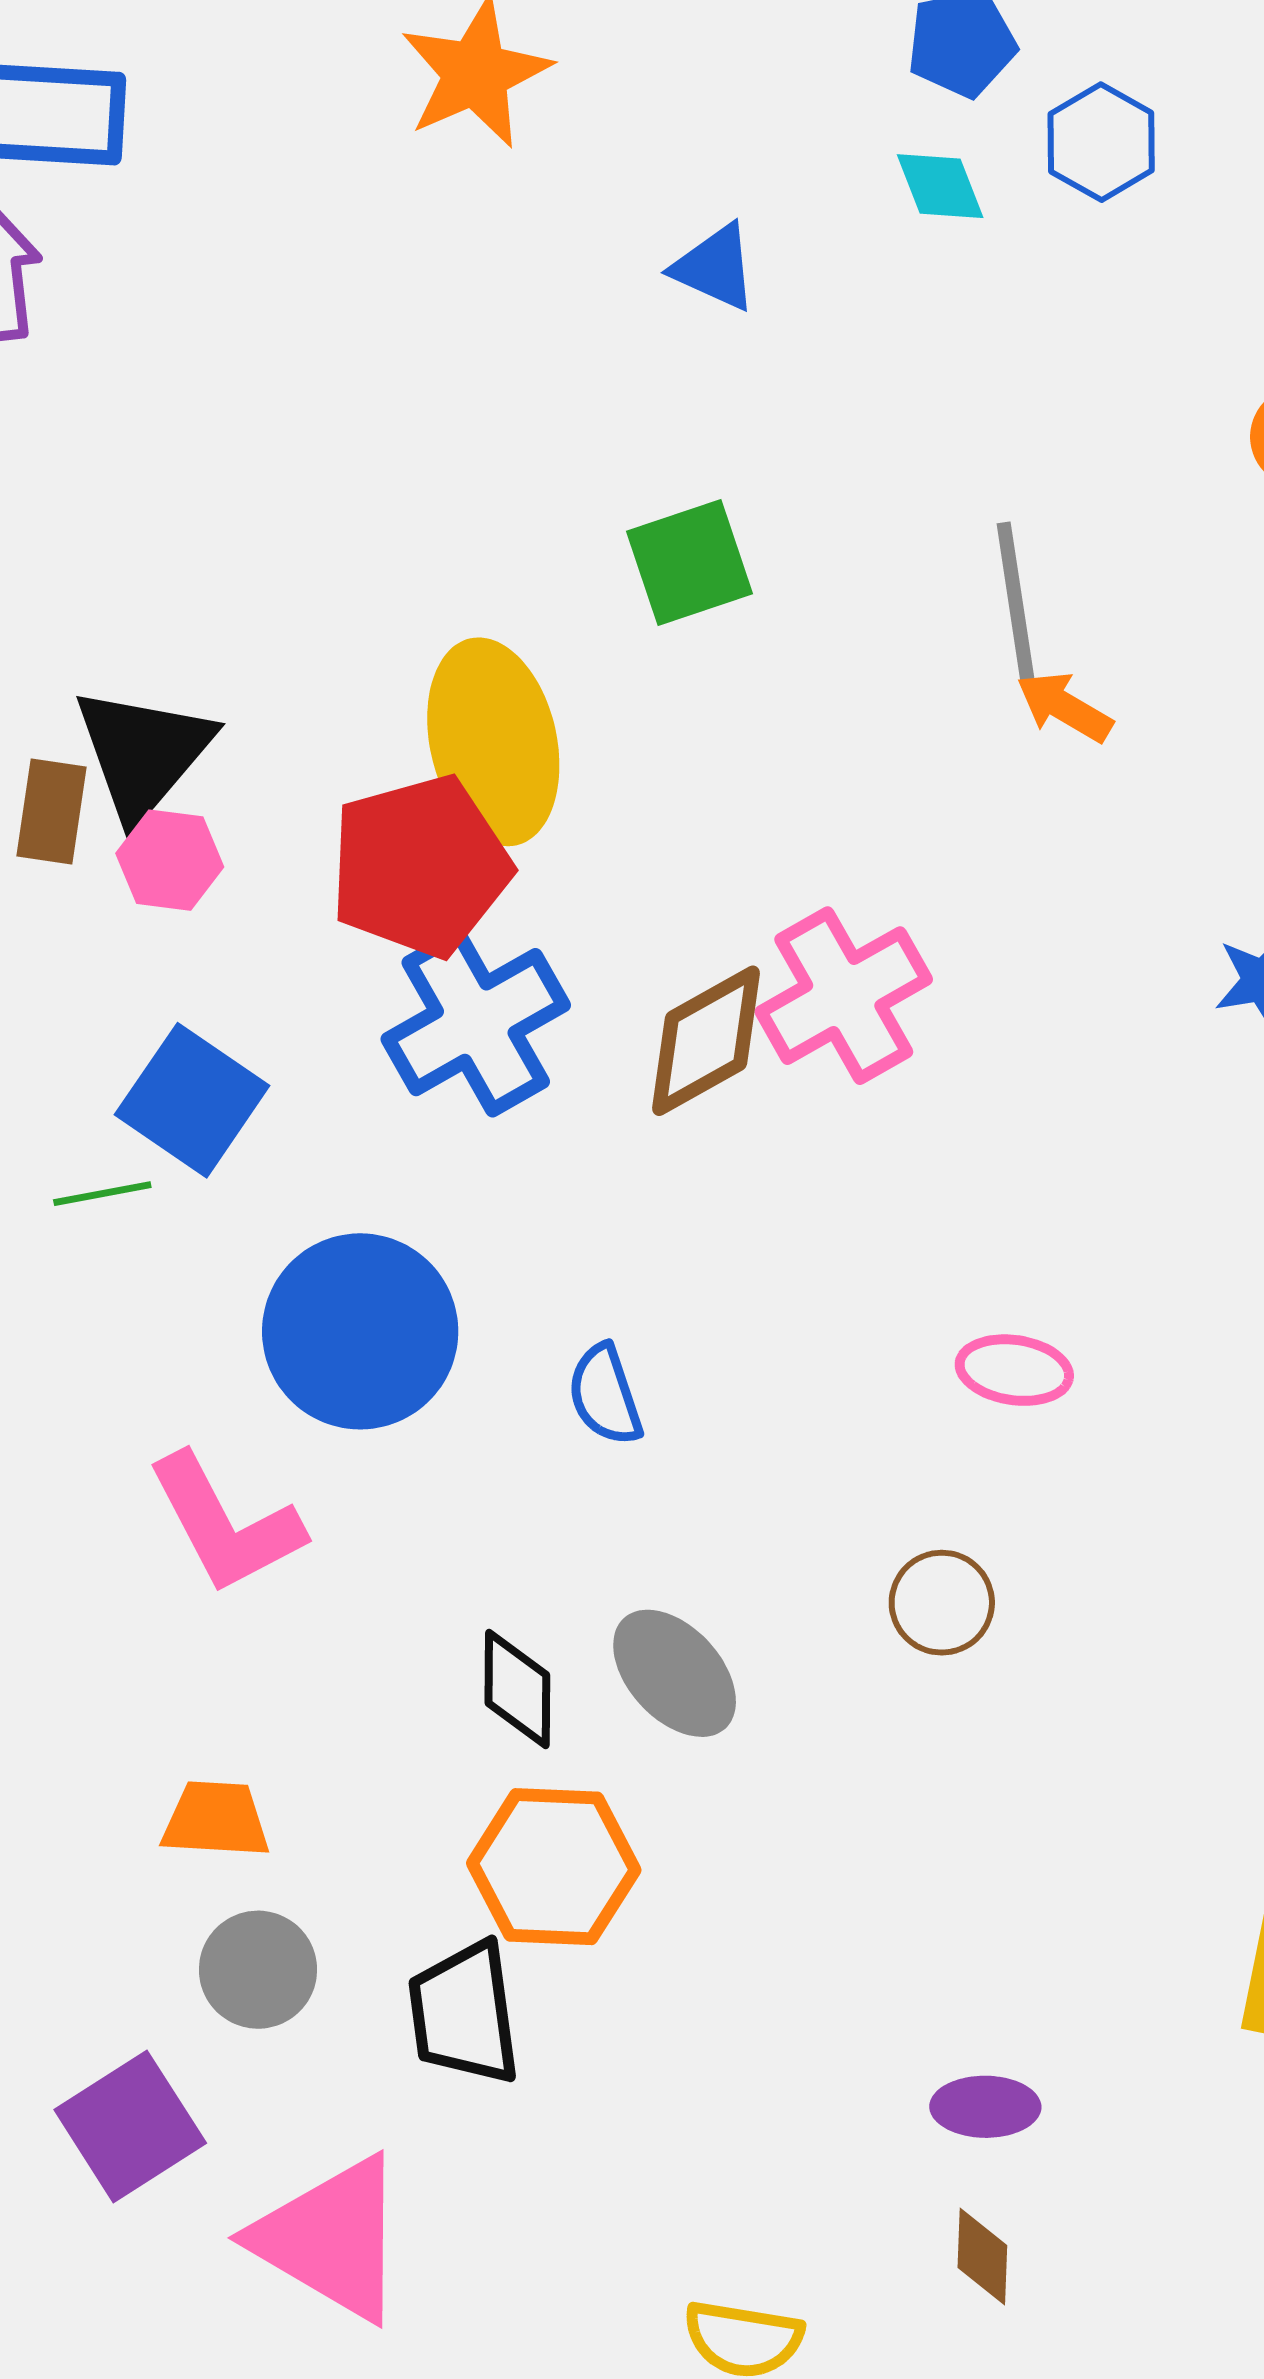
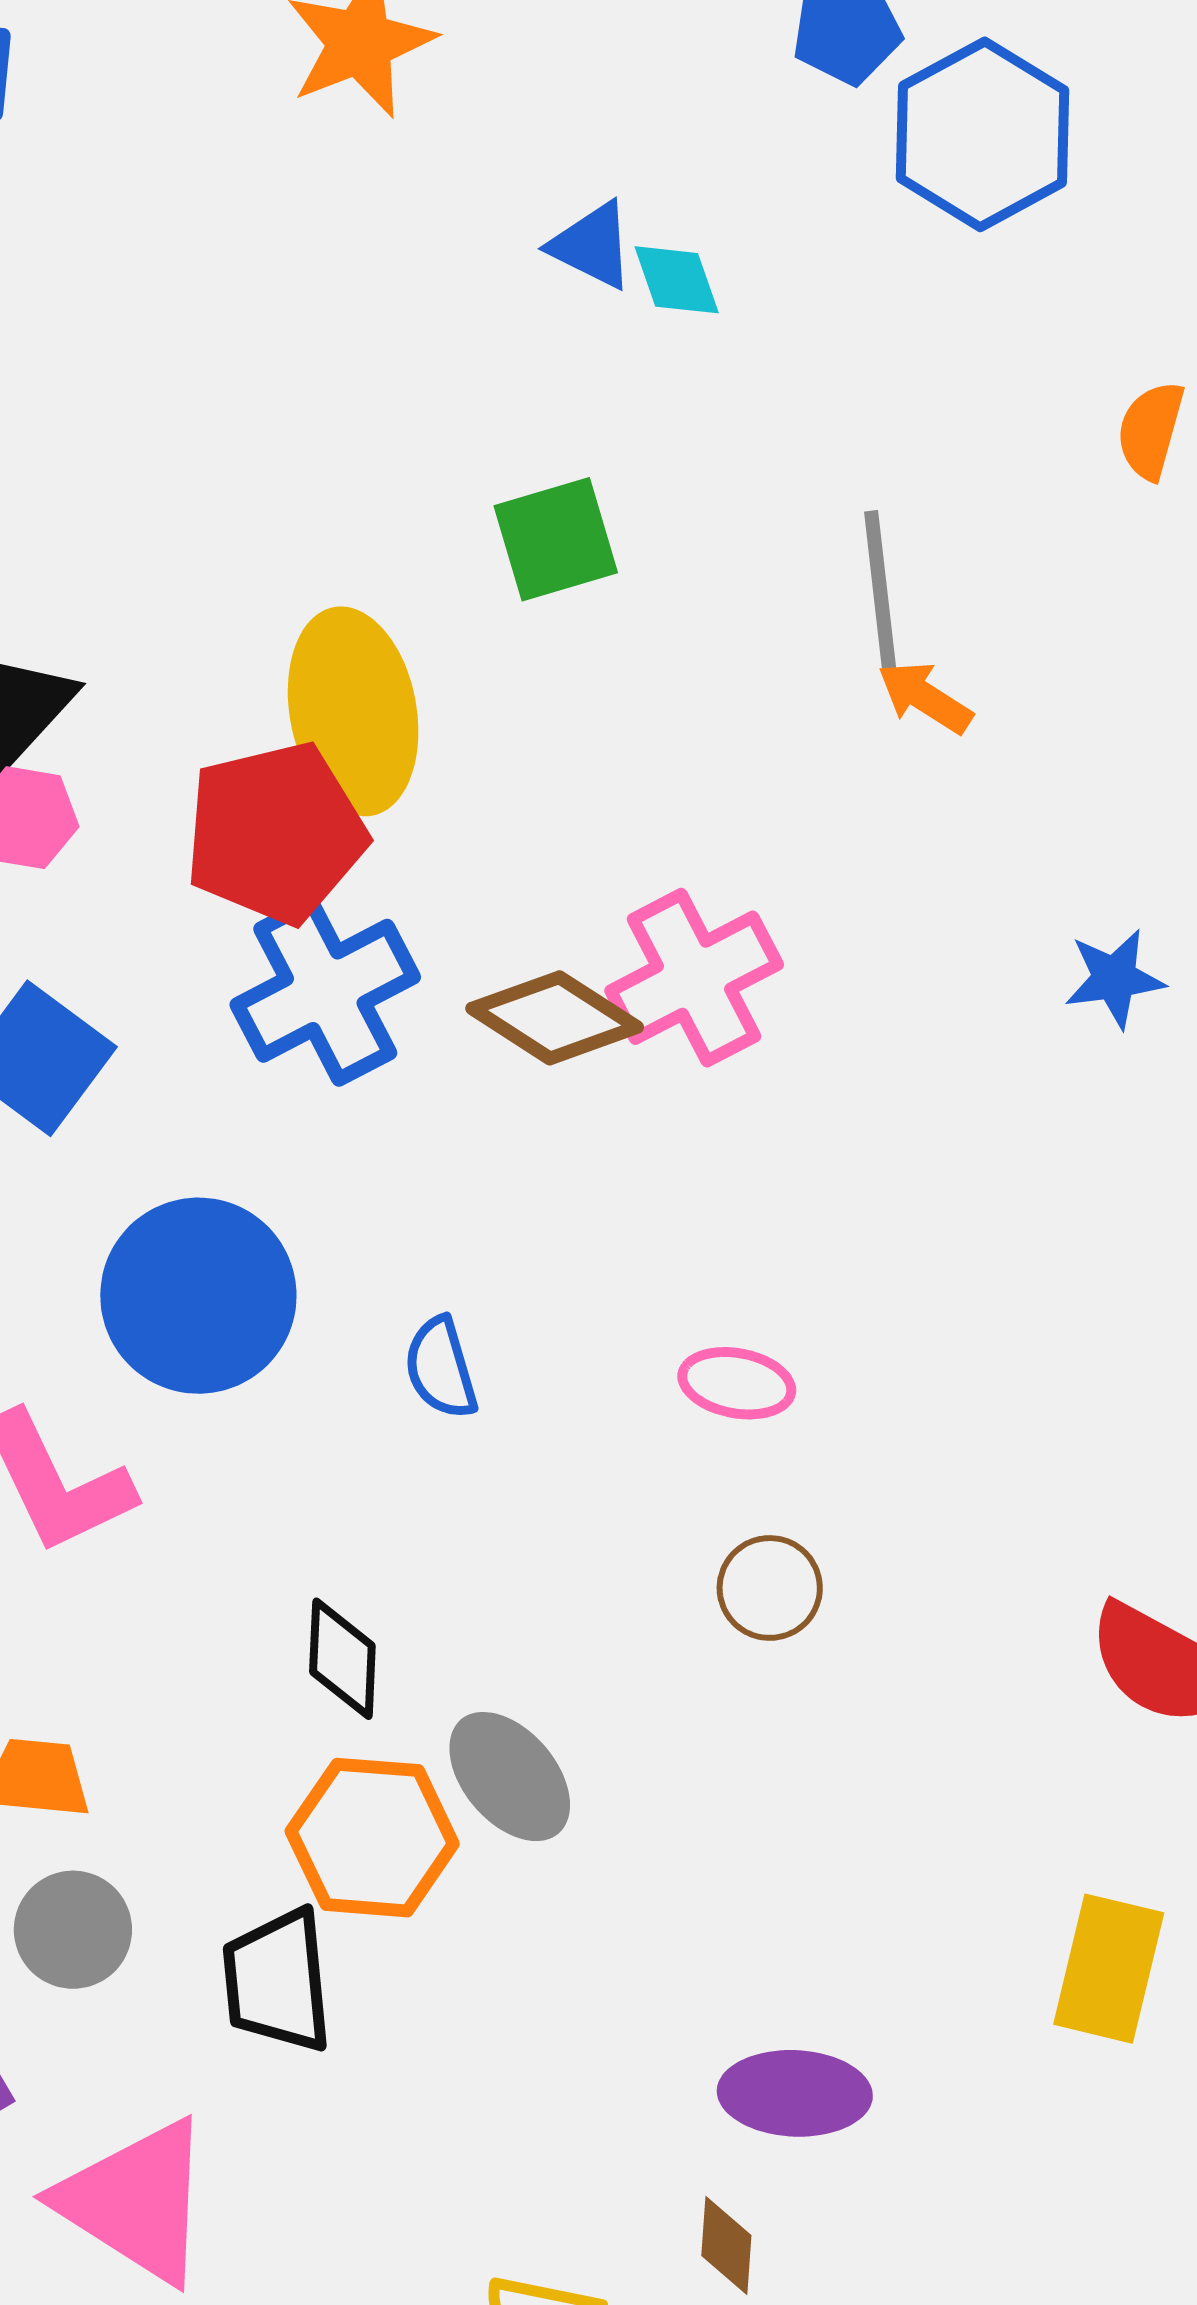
blue hexagon: (1101, 142) -> (983, 134), size x1.6
cyan diamond: (940, 186) -> (677, 280), moved
brown diamond: (706, 1041) -> (555, 1018), turned 60
pink ellipse: (1014, 1370) -> (737, 1383), moved
gray ellipse: (675, 1673) -> (510, 1777), moved
purple ellipse: (985, 2107) -> (795, 2093), size x1.4
brown diamond: (982, 2256) -> (726, 2246), moved

